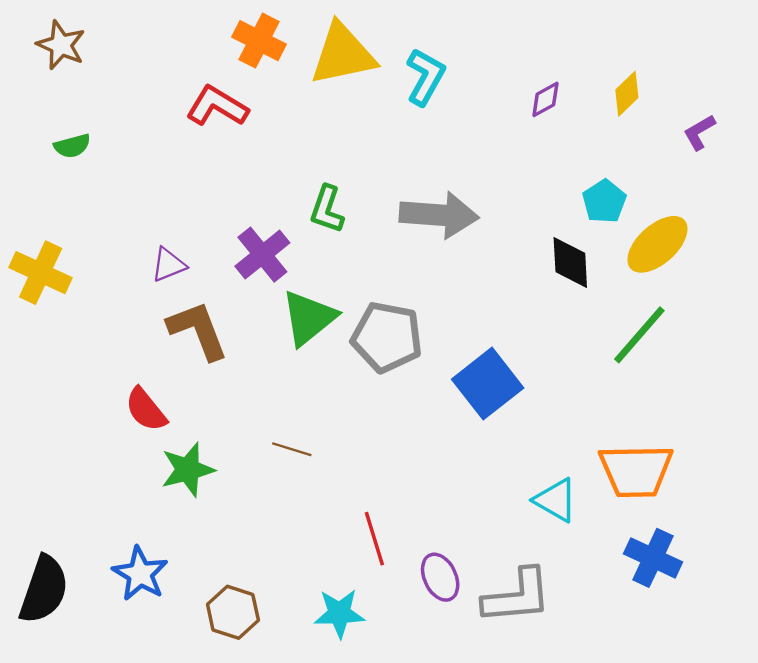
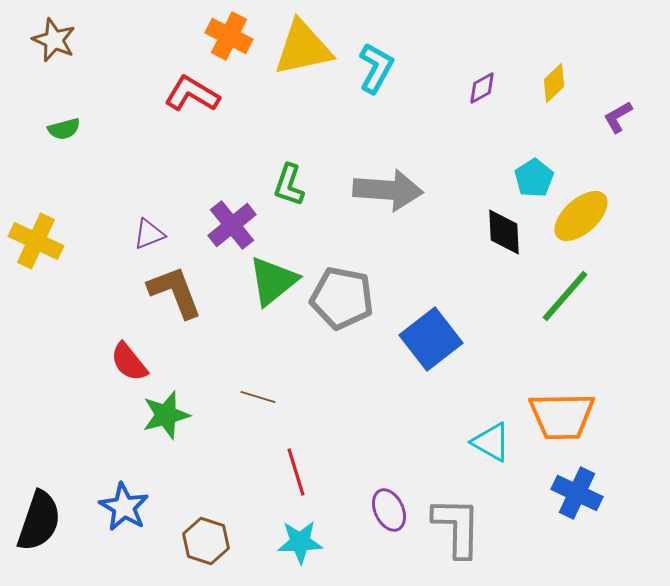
red line: (374, 539) -> (296, 472), moved
gray L-shape: (517, 596) -> (457, 527), turned -84

